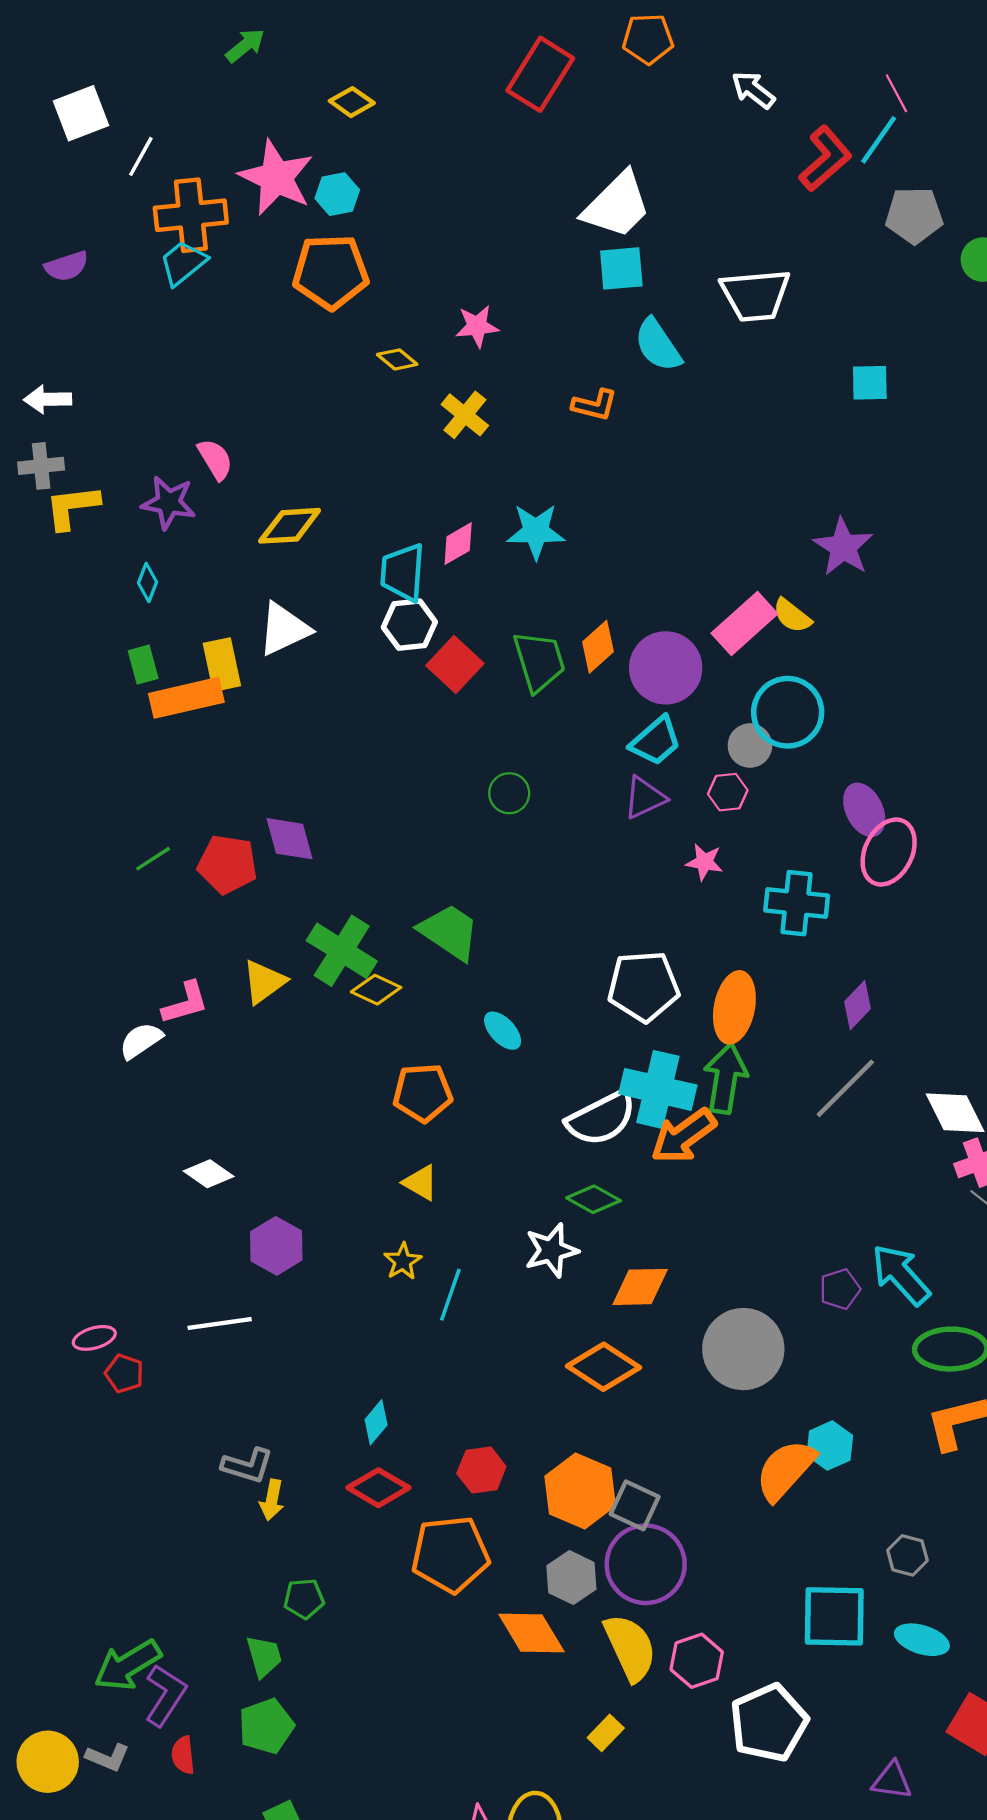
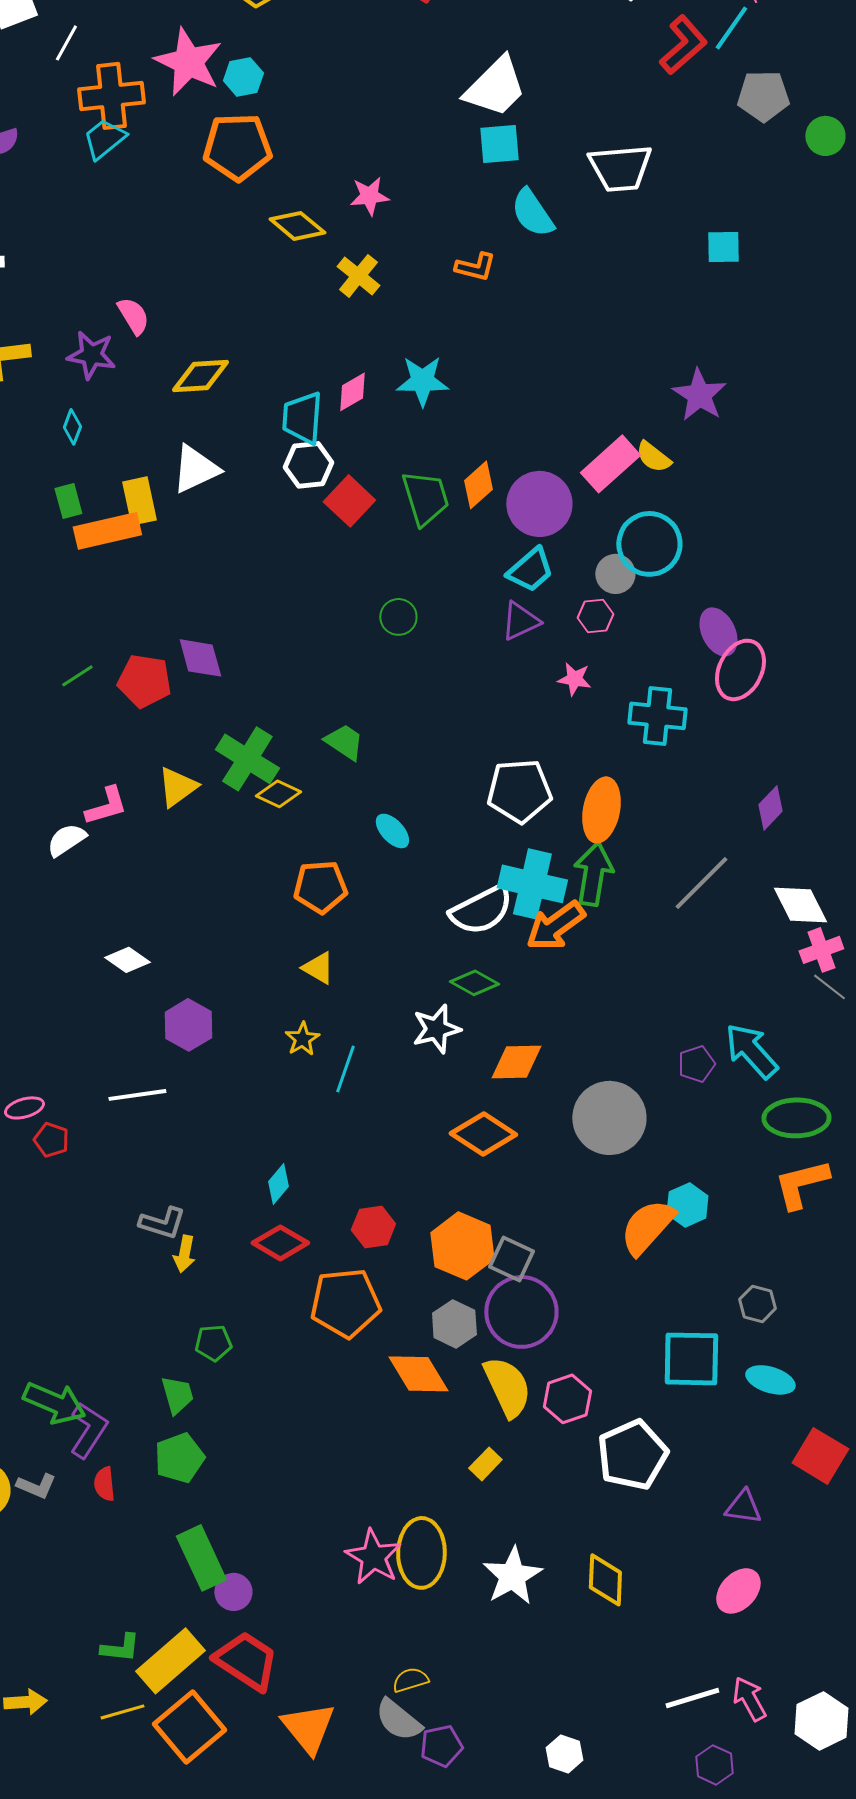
yellow diamond: (397, 359) -> (297, 226), size x1.5
green trapezoid: (449, 932) -> (344, 742), size x0.7
purple diamond: (858, 1005) -> (770, 808), moved
green arrow: (128, 1665) -> (54, 1403), turned -126

